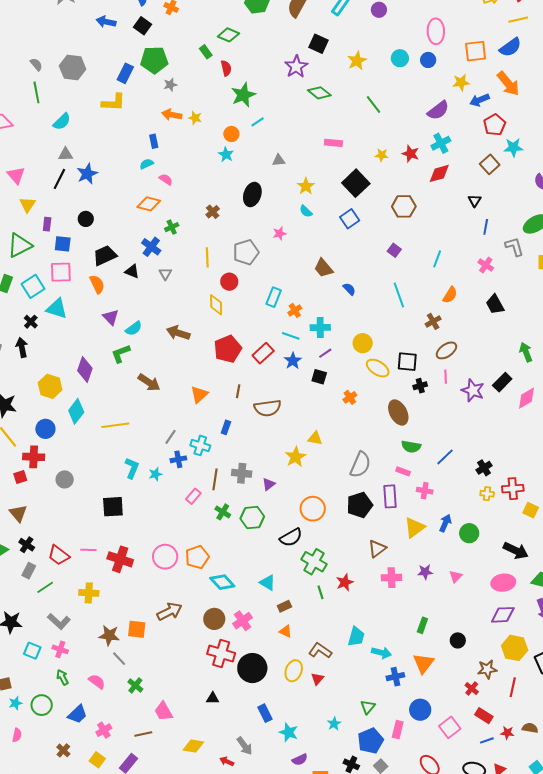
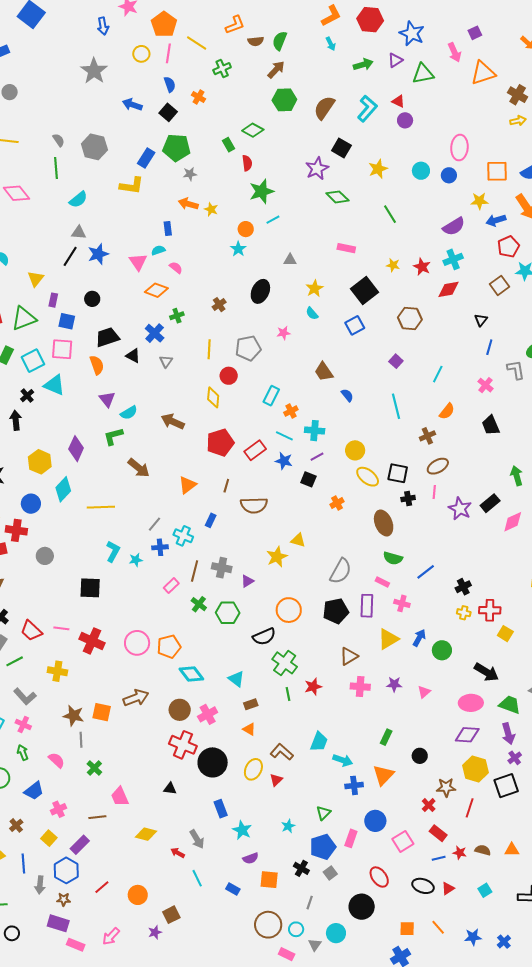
pink triangle: (16, 175) -> (138, 262), moved
blue star: (293, 361) -> (284, 461), turned -30
gray line: (119, 659) -> (81, 740), turned 35

